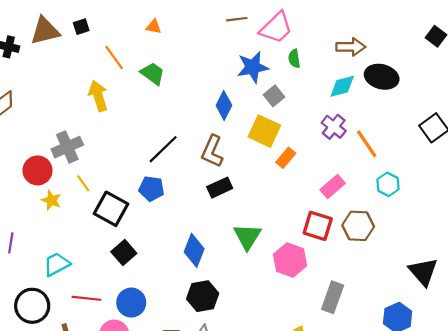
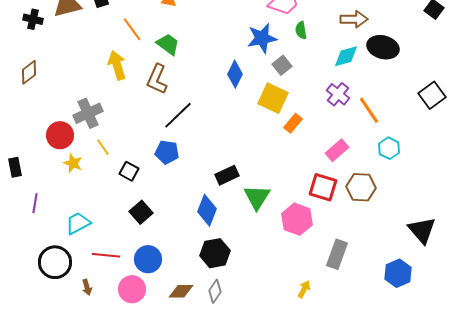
brown L-shape: (212, 151) -> (157, 79), moved
black rectangle: (220, 188) -> (227, 175), moved
black square: (111, 209) -> (129, 171), size x0.6

